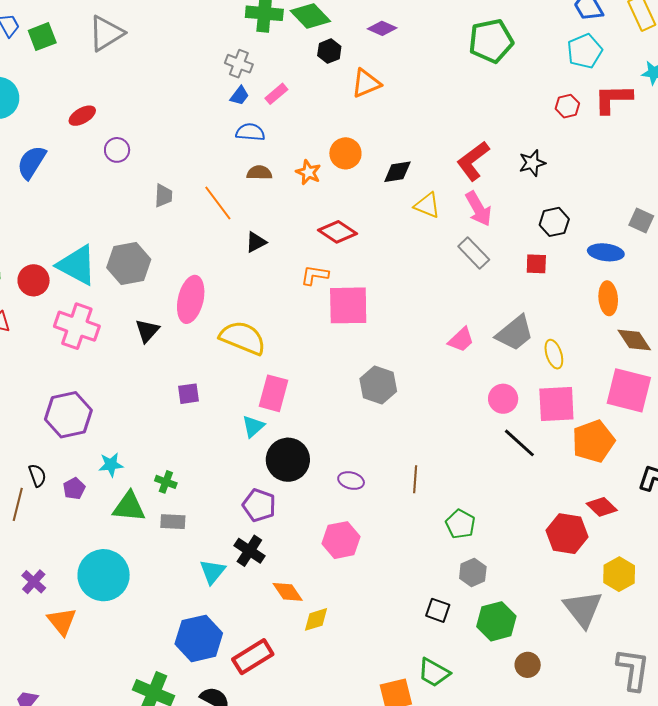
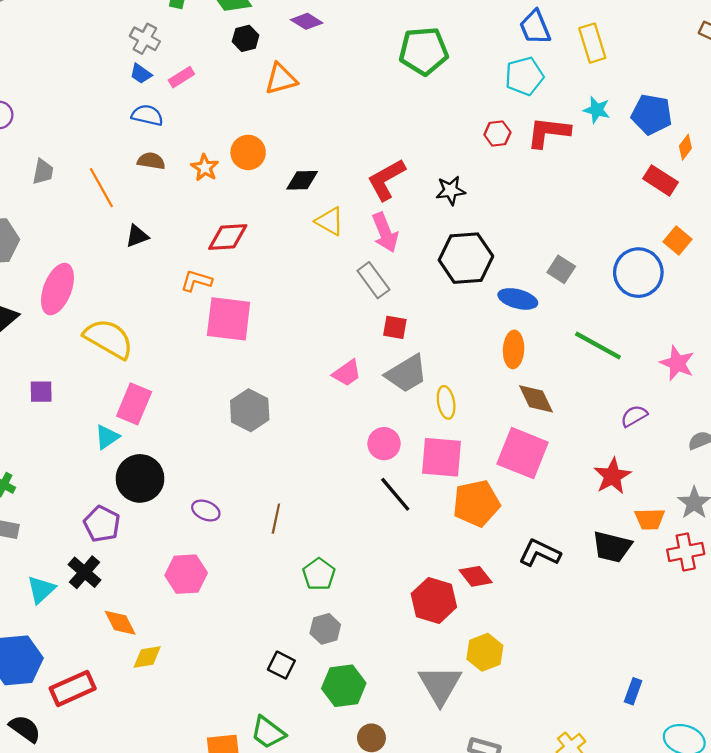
blue trapezoid: (239, 96) -> (141, 74), turned 80
black hexagon: (554, 222) -> (466, 258), size x1.6
red diamond: (337, 232) -> (228, 237), turned -45
red square: (536, 264) -> (395, 327), moved

